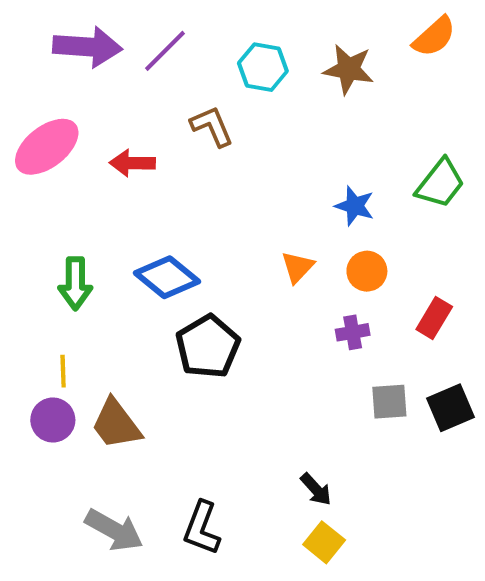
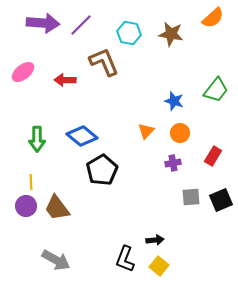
brown L-shape: (212, 126) -> (104, 62), size x1.4
pink ellipse: (47, 147) -> (23, 72), size x0.7
black arrow: (316, 489) -> (155, 240), turned -54
black L-shape: (202, 528) -> (125, 259), moved

